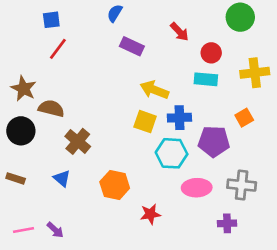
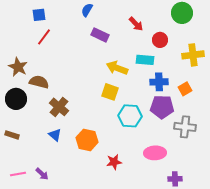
cyan rectangle: (206, 79) -> (145, 60), moved
blue cross: (179, 118) -> (159, 82), moved
blue triangle: (62, 178) -> (55, 135), moved
gray cross: (242, 185) -> (185, 127), moved
pink ellipse: (197, 188) -> (155, 153), moved
purple cross: (227, 223) -> (175, 179), moved

